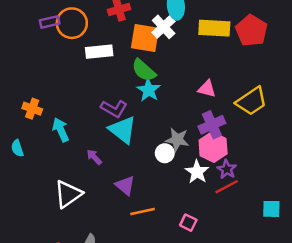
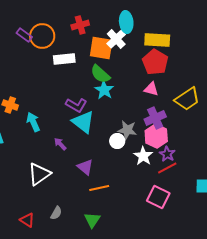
purple rectangle: (50, 22) -> (24, 35), turned 49
red pentagon: (251, 31) -> (155, 62), moved
pink square: (188, 223) -> (158, 197), moved, size x1.6

